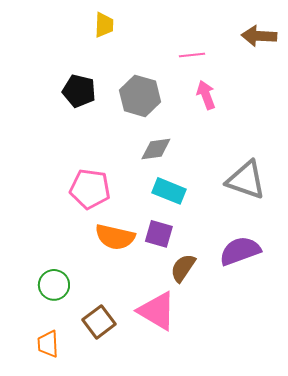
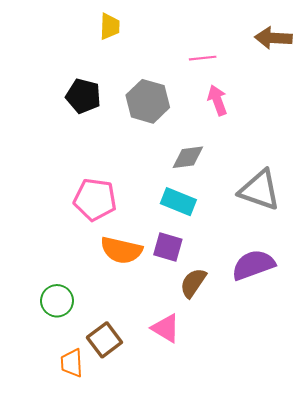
gray diamond: (156, 149) -> (188, 157), moved
pink triangle: (157, 311) -> (166, 328), size x0.7
orange trapezoid: (48, 344) -> (72, 363), moved

